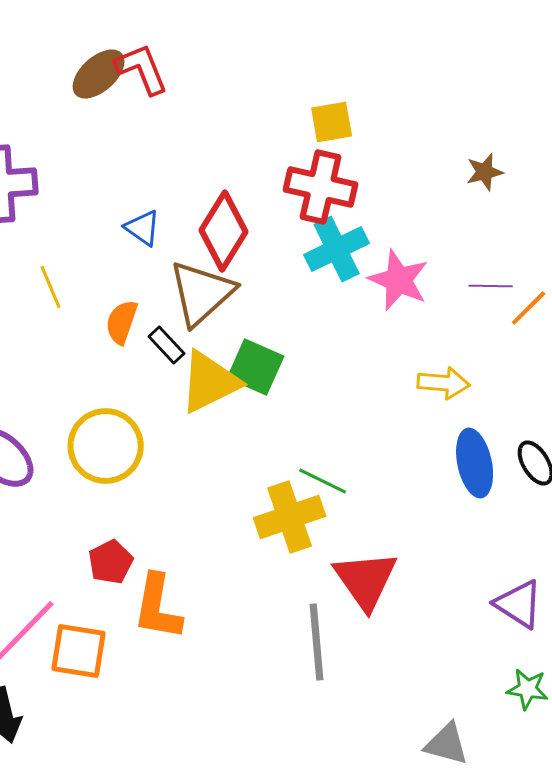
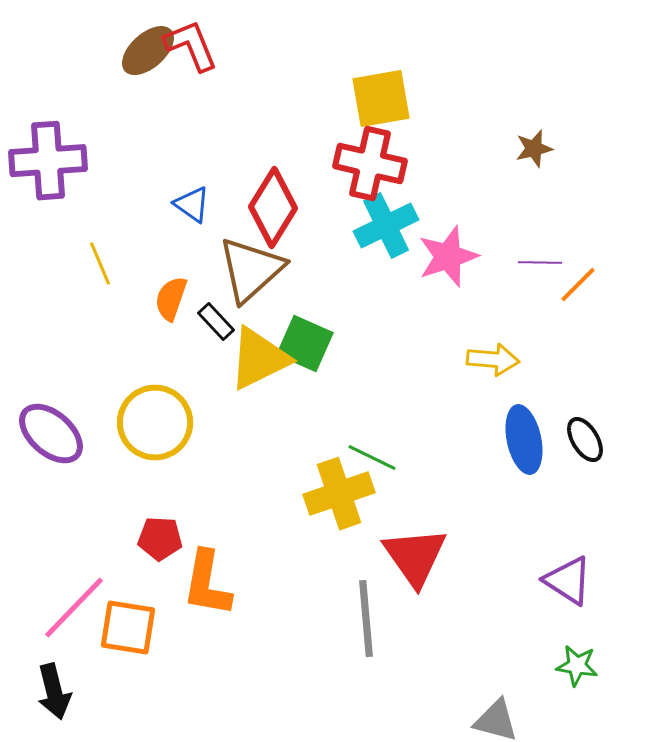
yellow square: (332, 122) -> (381, 99), size x1.4
pink star: (399, 280) -> (448, 257), turned 30
red pentagon: (111, 562) -> (160, 539), turned 30

